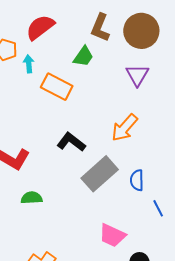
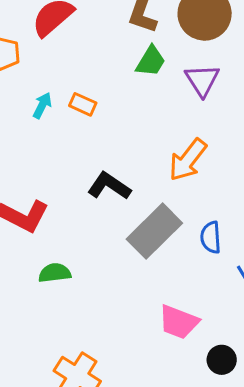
green trapezoid: (83, 56) -> (151, 61), moved
cyan arrow: (29, 64) -> (42, 105), moved, turned 36
orange rectangle: (57, 87) -> (83, 104), size x0.6

